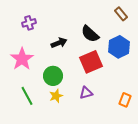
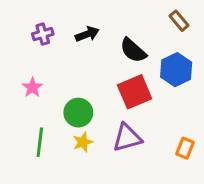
black arrow: (59, 43) -> (87, 34), moved
pink star: (22, 59) -> (32, 87), size x0.6
purple triangle: (86, 93) -> (127, 138), size x1.5
green line: (27, 96) -> (40, 142), turned 36

